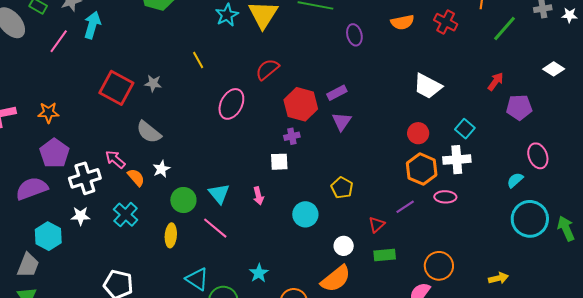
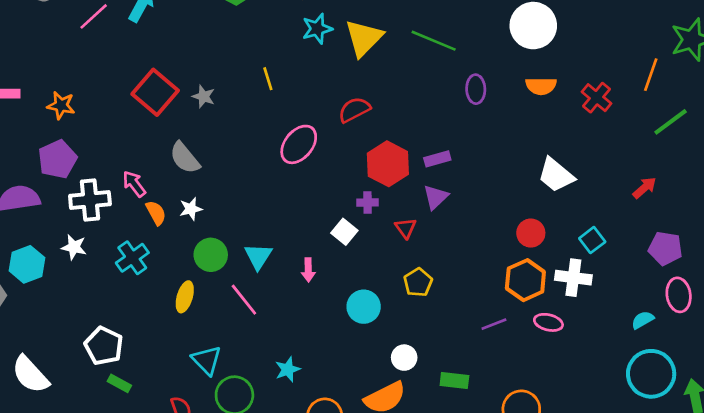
purple pentagon: (519, 107) -> (665, 248), moved
white square: (279, 162) -> (344, 232), turned 30
red triangle: (377, 225) -> (406, 228), moved, turned -36

